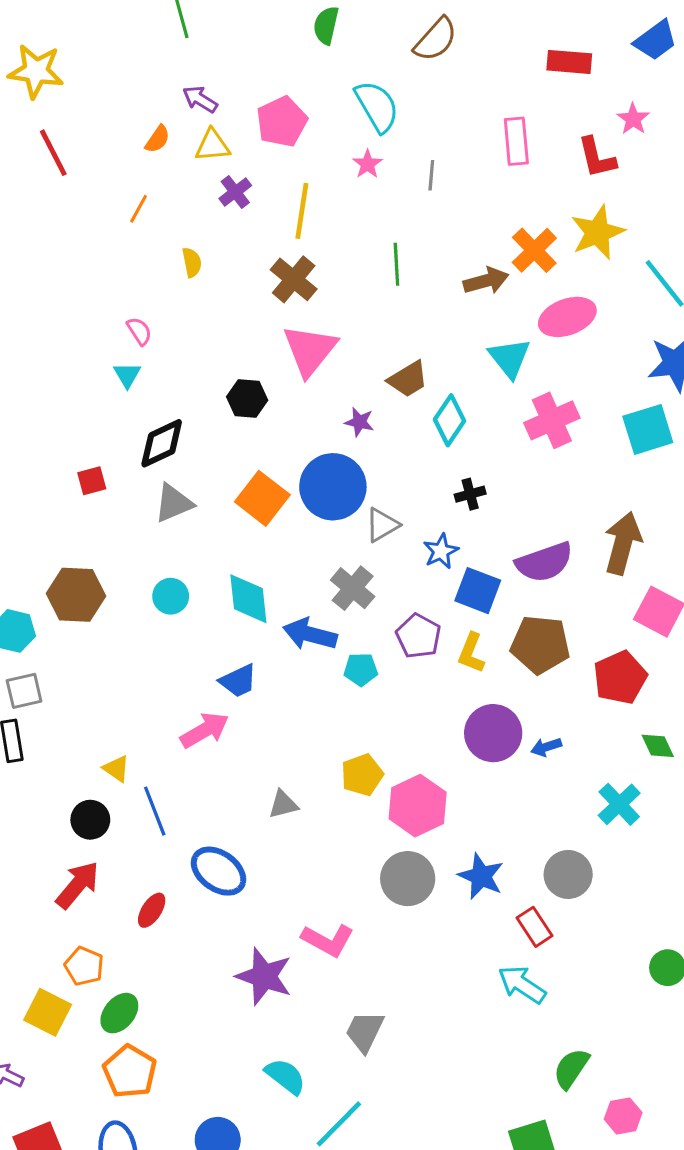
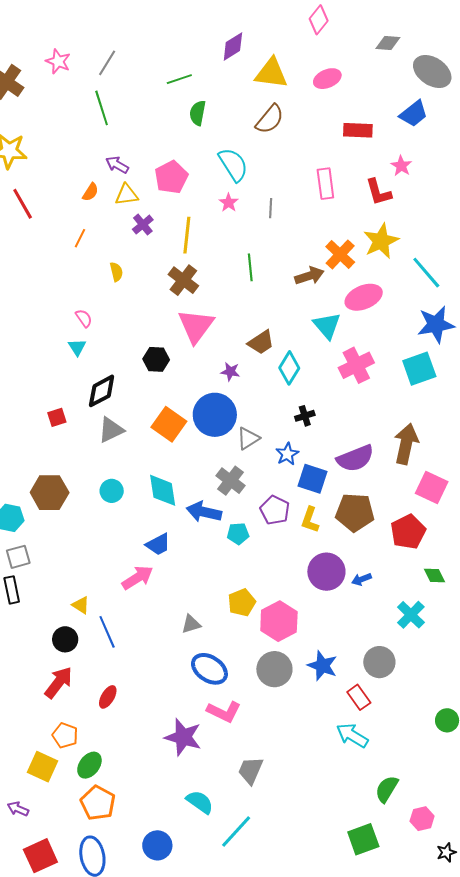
blue ellipse: (219, 871) -> (209, 669), moved

